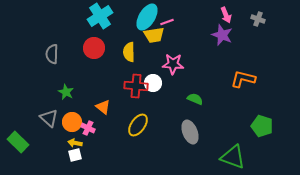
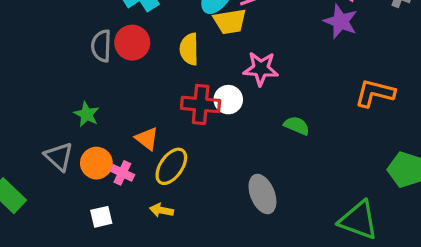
gray semicircle: (52, 54) -> (101, 46), moved
yellow ellipse: (138, 125) -> (171, 166), moved
gray ellipse: (190, 132) -> (262, 194), moved
yellow arrow: (75, 143) -> (162, 210), moved

